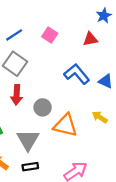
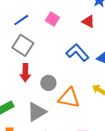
red triangle: (90, 39) -> (88, 21), turned 40
gray triangle: (28, 140) -> (37, 112), turned 30

